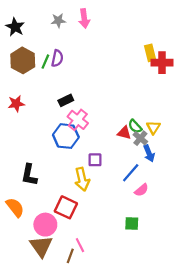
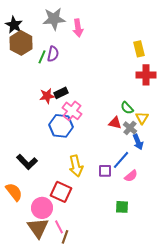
pink arrow: (84, 18) -> (78, 28), moved
gray star: (58, 21) -> (54, 19), size x1.6
brown hexagon: (23, 60) -> (21, 43), moved
red cross: (162, 63) -> (146, 75), moved
red star: (16, 104) -> (47, 96), moved
green semicircle: (135, 126) -> (127, 108), moved
purple square: (95, 160) -> (105, 171), moved
black L-shape: (29, 175) -> (27, 162), turned -55
pink line: (80, 245) -> (59, 227), moved

